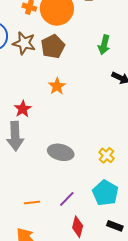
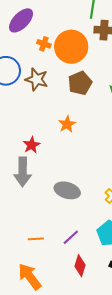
brown pentagon: (53, 46) -> (80, 83), moved

